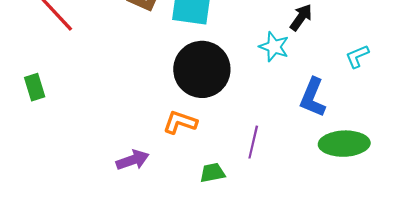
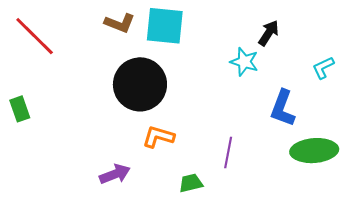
black circle: (202, 69) -> (140, 84), moved

